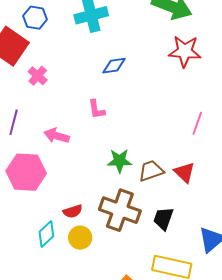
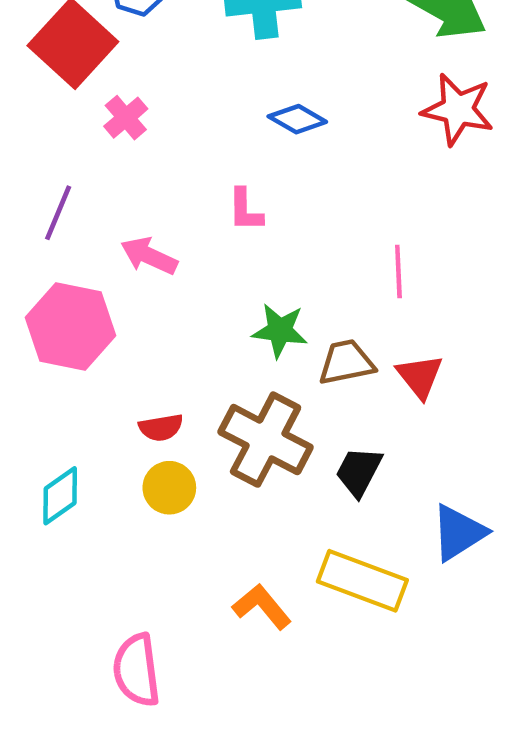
blue diamond: (114, 66) -> (297, 119), turned 30
pink line: (197, 123) -> (398, 271), moved, turned -30
cyan diamond: (46, 234) -> (60, 496), moved

